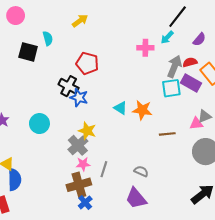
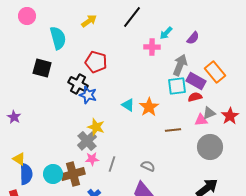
black line: (178, 17) -> (132, 17), moved
cyan arrow: (167, 37) -> (166, 33), moved
cyan semicircle: (48, 38) -> (58, 38), size x1.6
purple semicircle: (199, 39) -> (193, 38), moved
black square: (28, 52) -> (42, 68), moved
red semicircle: (190, 62) -> (195, 97), moved
orange star: (142, 110) -> (149, 107), turned 30
cyan circle: (39, 124) -> (53, 174), moved
brown cross: (79, 185) -> (73, 174), moved

